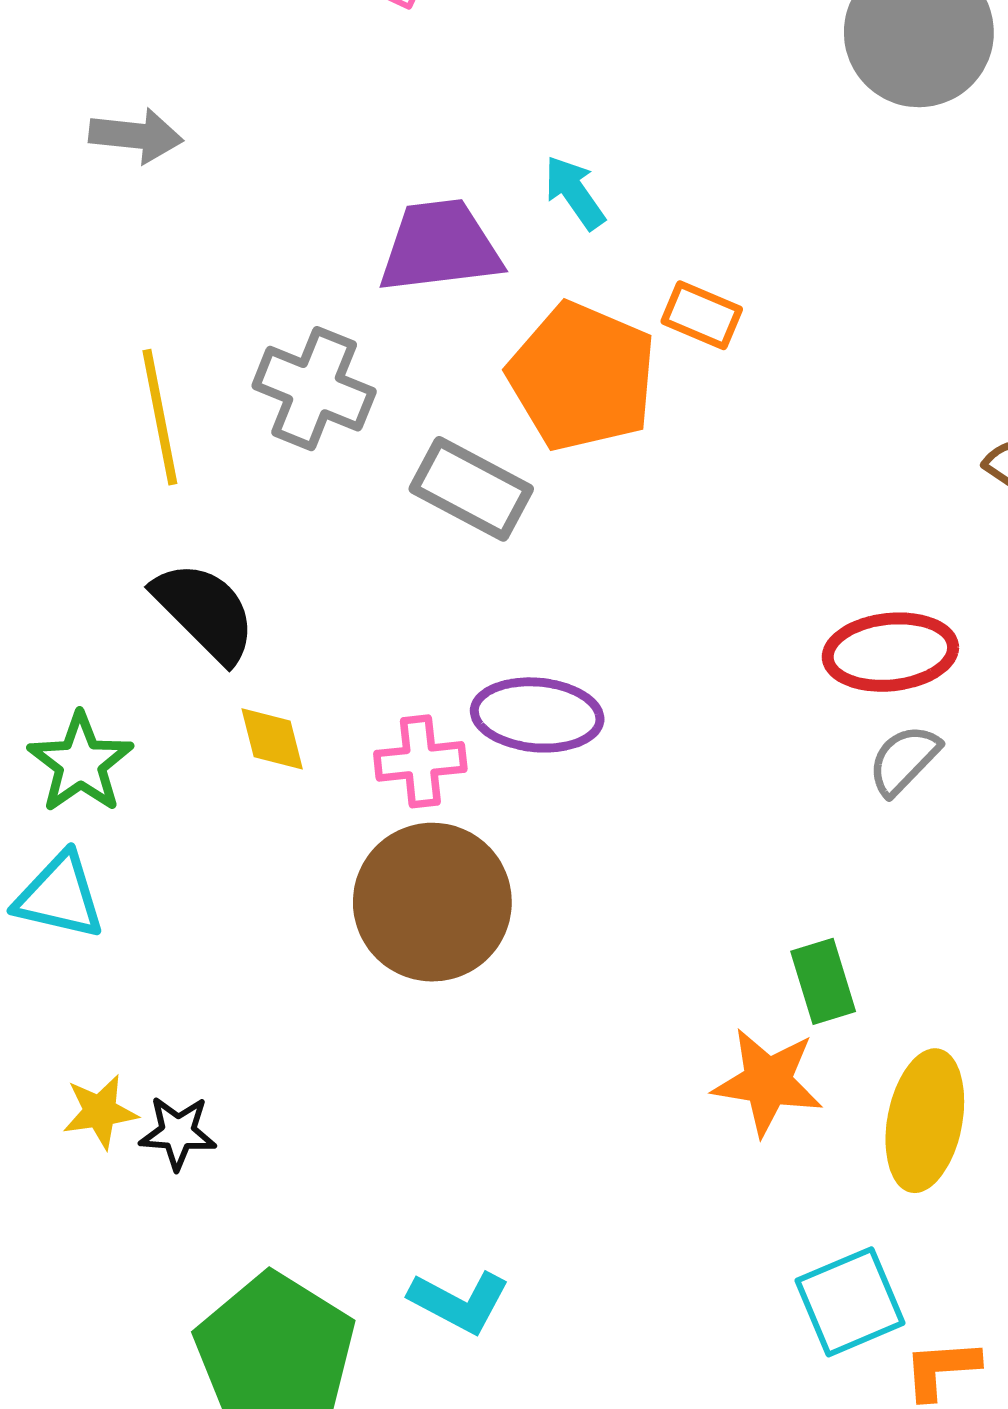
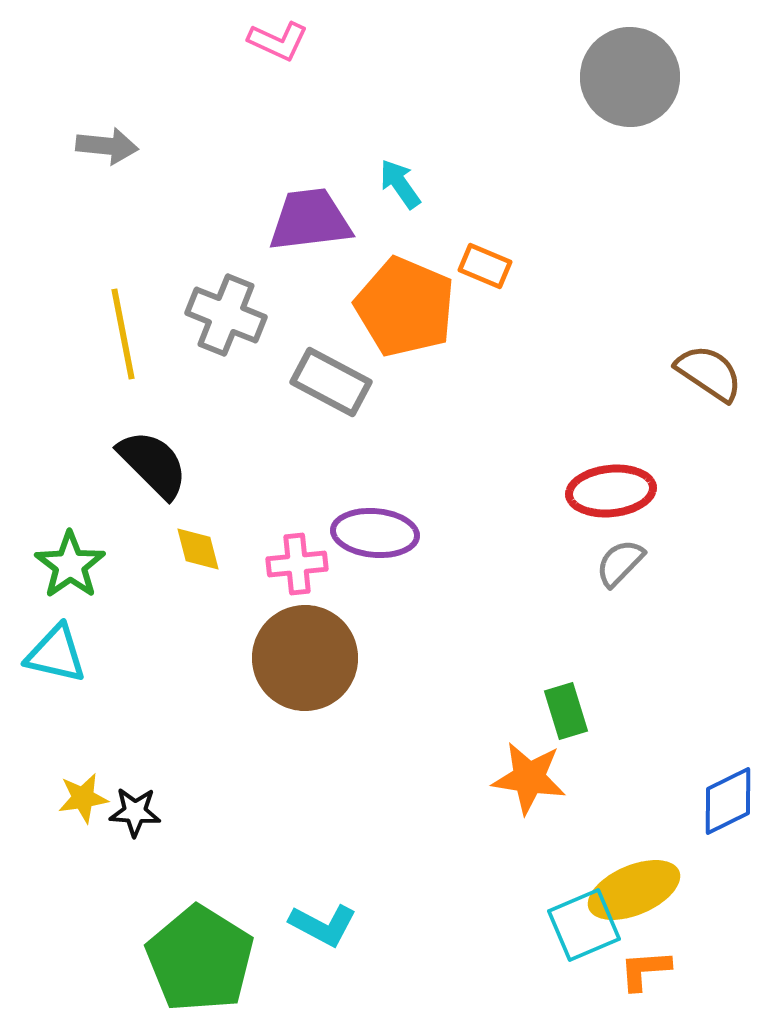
yellow ellipse: (925, 1121) -> (634, 890), moved, turned 56

